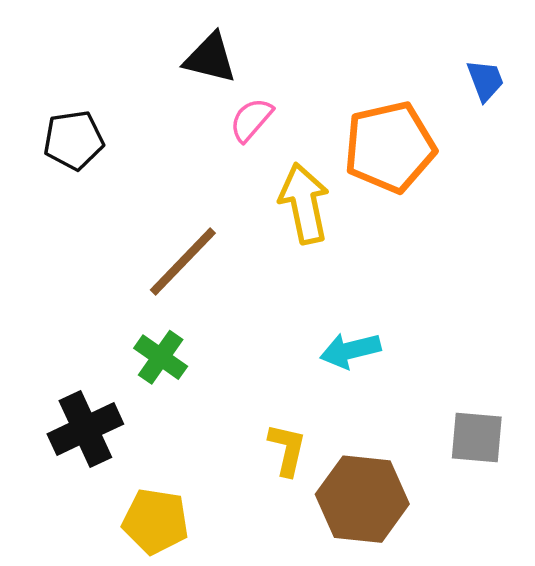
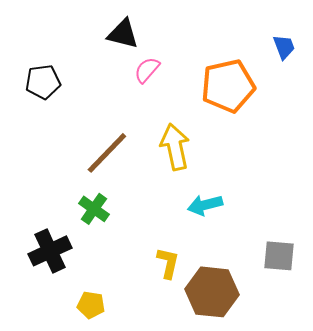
yellow arrow: (304, 203) -> (175, 147), moved
yellow pentagon: (156, 521) -> (91, 305), size x0.7

